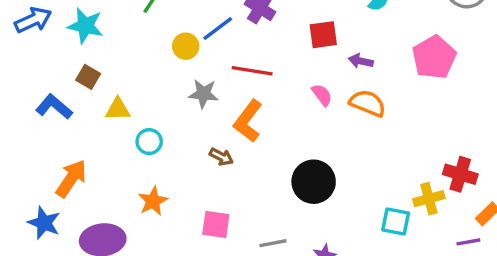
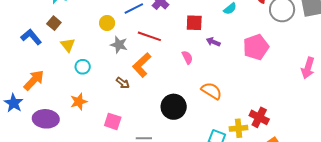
yellow circle: (186, 46) -> (107, 23), moved
orange semicircle: (368, 103) -> (212, 91), moved
yellow triangle: (118, 109) -> (68, 45), turned 42

